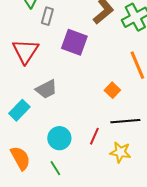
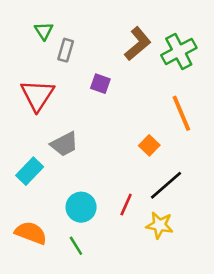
purple square: (74, 42) -> (100, 84), size x0.6
black line: (125, 121) -> (166, 185), turned -36
orange semicircle: (20, 158) -> (31, 233), turned -40

